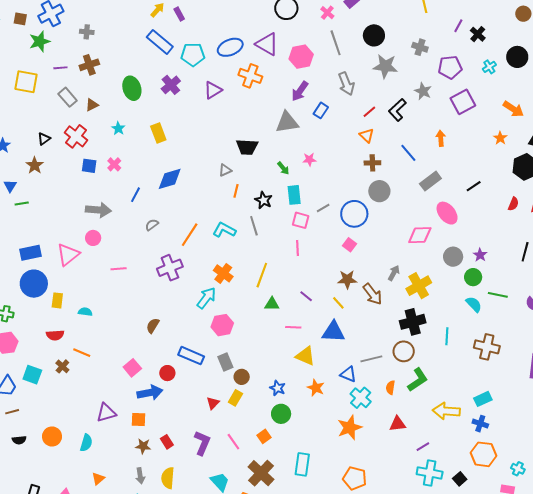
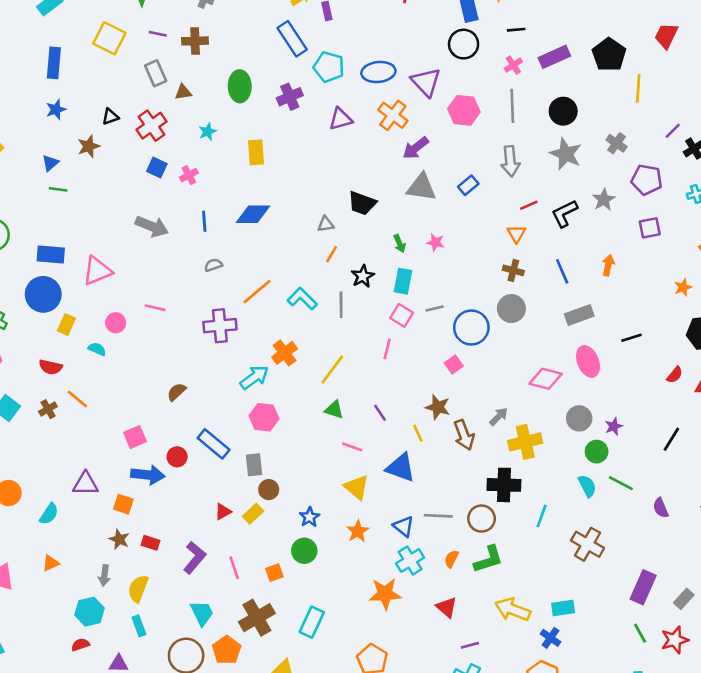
purple arrow: (300, 91) -> (416, 148), moved
purple square: (463, 102) -> (650, 228), size x0.7
blue line: (136, 195) -> (204, 221), turned -49
pink circle: (93, 238) -> (116, 323), moved
red triangle: (398, 424) -> (447, 607), turned 30
red rectangle: (167, 442) -> (150, 543), turned -56

